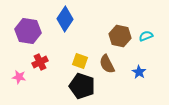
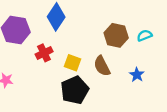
red cross: (40, 62) -> (44, 53), moved
black pentagon: (82, 86) -> (75, 90), turned 30

